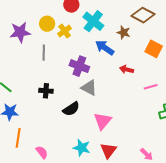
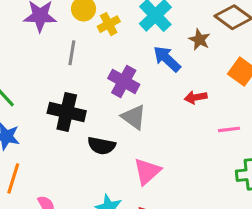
red arrow: (127, 69) -> (196, 97), turned -32
black cross: (46, 91) -> (67, 112), size x1.6
black semicircle: (71, 109) -> (102, 146), turned 36

